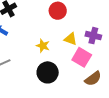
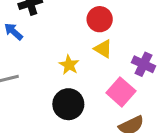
yellow triangle: (71, 39) -> (103, 49), moved

